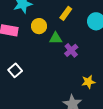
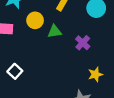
purple cross: (71, 50) -> (83, 43), moved

